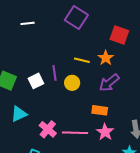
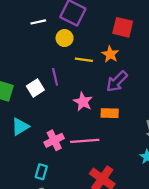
white line: (28, 23) -> (38, 22), moved
yellow circle: (72, 83) -> (65, 38), moved
pink cross: (48, 129) -> (54, 140), turned 30
pink star: (105, 132) -> (83, 102), moved

